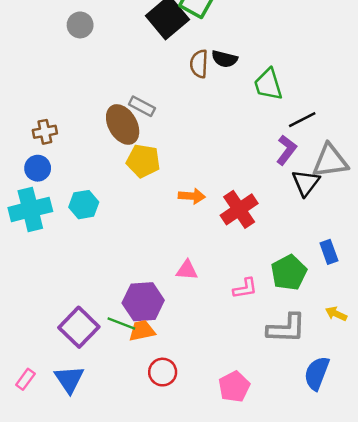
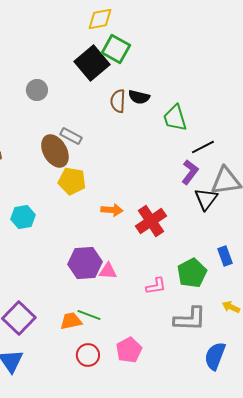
gray circle: (80, 25) -> (37, 90), moved
purple hexagon: (143, 302) -> (85, 263), moved
green line: (121, 324) -> (89, 315), moved
pink pentagon: (234, 387) -> (129, 350), moved

